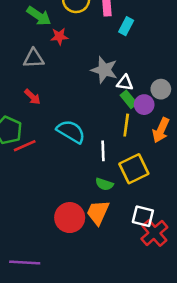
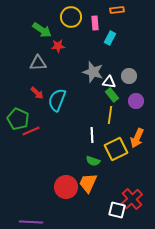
gray circle: (161, 89) -> (129, 76), moved
purple circle: (144, 105) -> (136, 101), moved
orange arrow: (161, 130) -> (137, 138), moved
cyan semicircle: (71, 132) -> (57, 100), moved, turned -100
white square: (143, 216) -> (117, 210), moved

